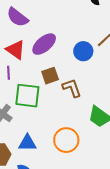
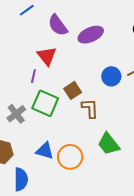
purple ellipse: (44, 44) -> (91, 35), moved
brown square: (50, 76) -> (73, 90), turned -30
blue triangle: (27, 143) -> (45, 151), moved

